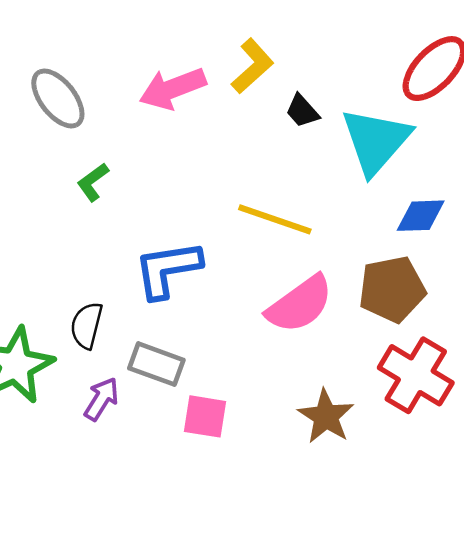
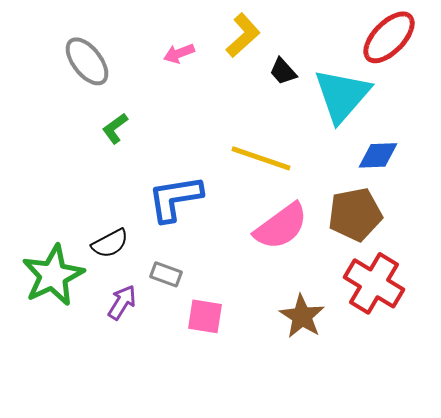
pink arrow: (173, 89) -> (179, 53), size x0.6
black semicircle: (87, 325) -> (110, 243), turned -132
gray rectangle: (156, 364) -> (166, 274), size x0.7

